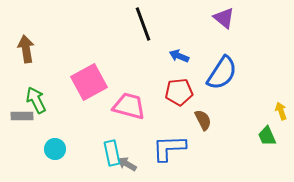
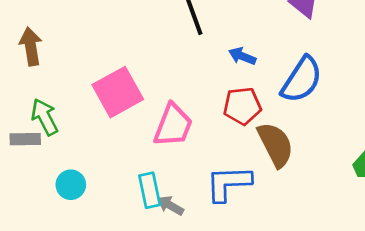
pink trapezoid: (129, 106) -> (173, 125), turned 96
brown semicircle: (203, 120) -> (275, 145), size x1.6

